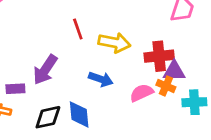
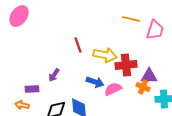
red cross: (159, 56) -> (126, 65), moved
purple arrow: (45, 70) -> (54, 75), size x0.6
pink semicircle: (142, 93) -> (113, 89), moved

